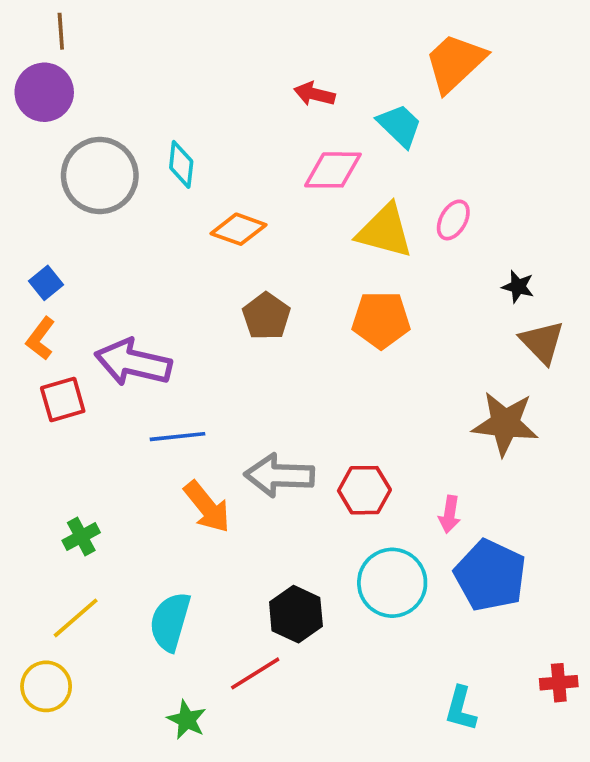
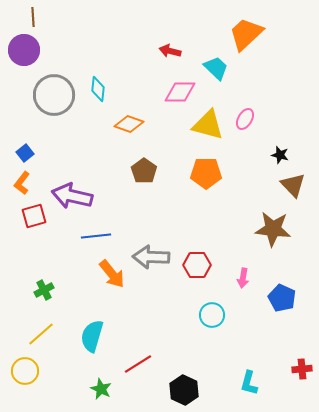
blue pentagon: (490, 575) -> (282, 298), moved, size x0.7
cyan circle: (392, 583) -> (212, 315), size x0.7
black hexagon: (296, 614) -> (184, 390), moved

